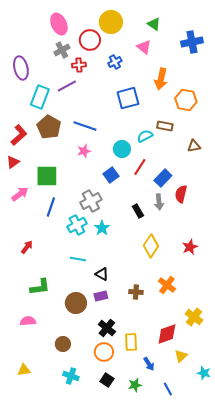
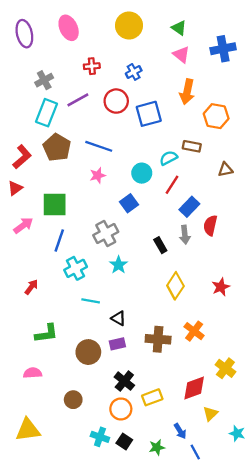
red circle: (90, 40) -> (116, 101), moved
pink triangle: (144, 47) -> (181, 55), moved
gray cross: (62, 50) -> (44, 80), moved
red cross: (79, 65) -> (92, 66), moved
purple ellipse: (21, 68) -> (24, 34), moved
red line: (140, 167) -> (172, 185), moved
cyan cross: (77, 225) -> (76, 268), moved
brown cross: (136, 292) -> (158, 339), size x1.5
yellow rectangle: (131, 342) -> (152, 397), turned 72
blue arrow: (149, 364) -> (180, 431), moved
yellow triangle: (24, 370) -> (28, 430), size x1.6
cyan cross: (71, 376) -> (100, 437), moved

